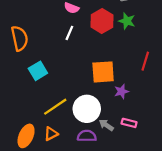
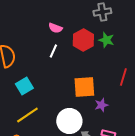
yellow line: (55, 107) -> (27, 115), moved

